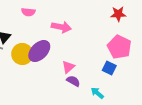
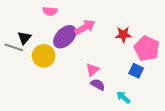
red star: (118, 14) -> (123, 35), moved
pink arrow: (61, 27) -> (85, 27), turned -42
purple ellipse: (39, 51) -> (65, 37), moved

